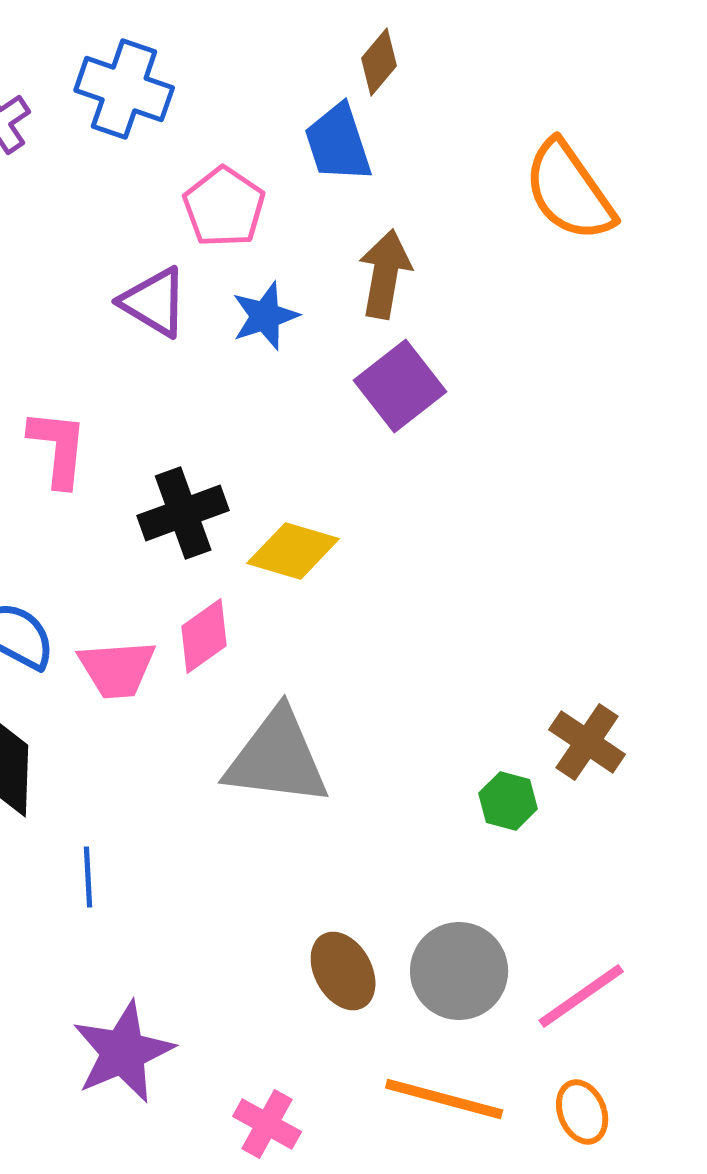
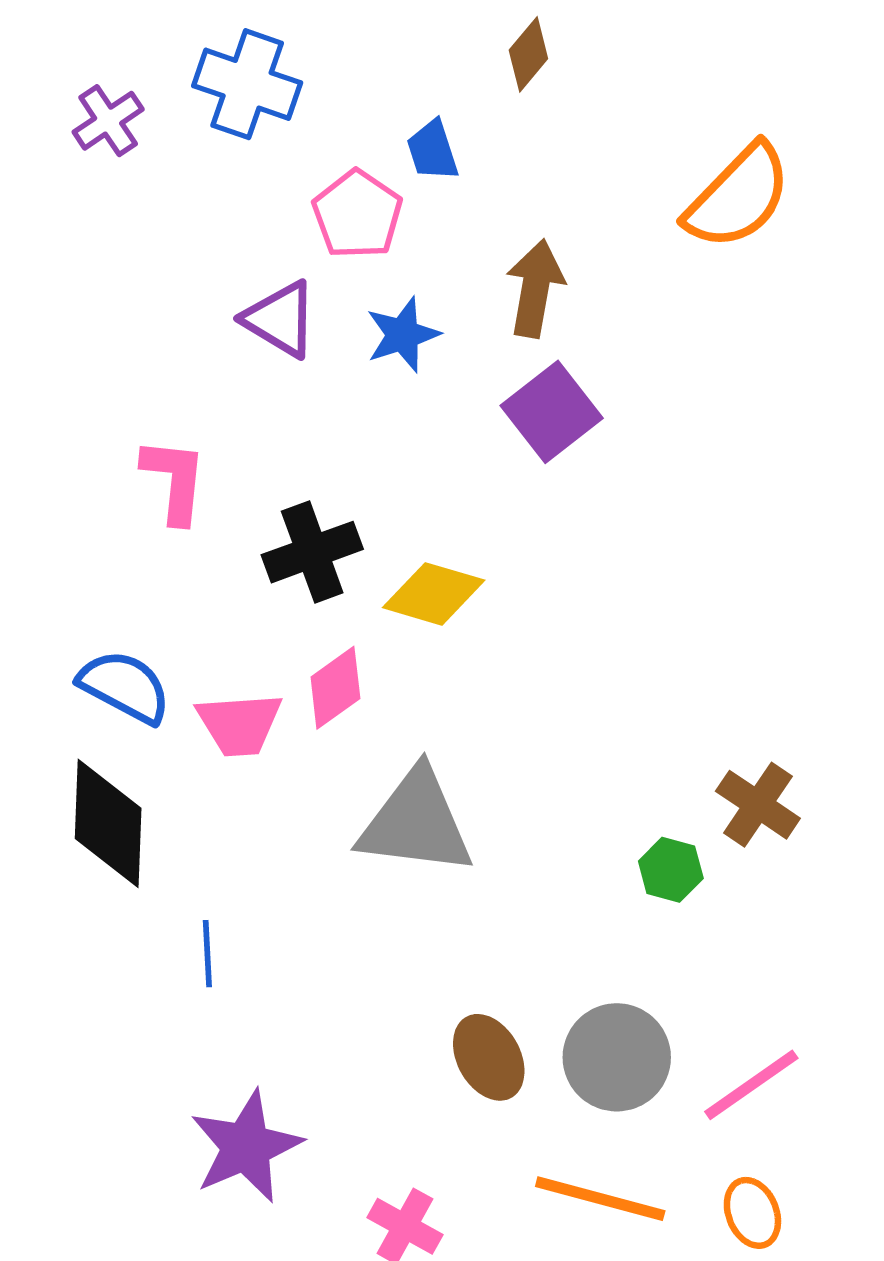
blue trapezoid: (338, 143) -> (432, 150), moved, size x0.7
orange semicircle: (569, 191) -> (738, 197), turned -101

